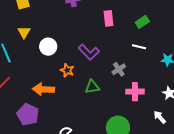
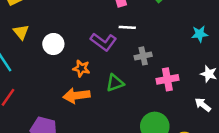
white line: (139, 47) -> (127, 27), moved
gray cross: (119, 69) -> (143, 56), turned 32
orange arrow: (43, 89) -> (76, 96), moved

